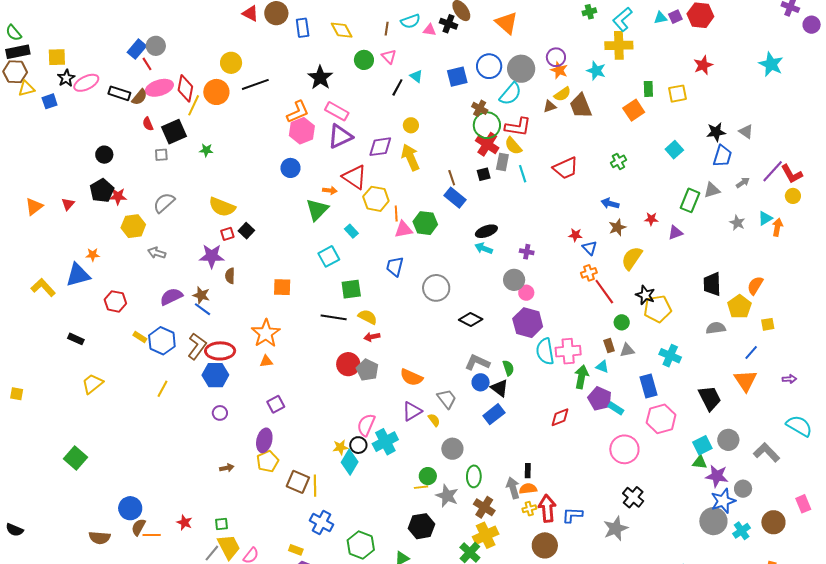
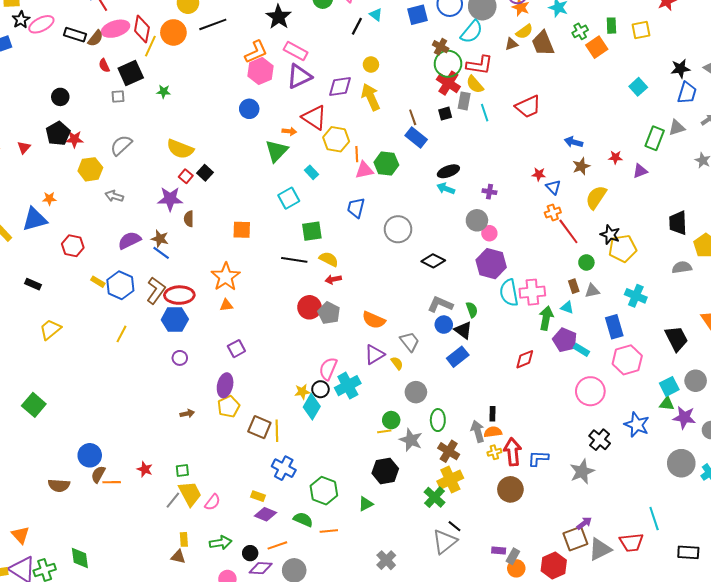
green cross: (618, 161) -> (580, 31), moved
red square: (227, 234) -> (186, 176), turned -32
blue star: (723, 501) -> (637, 425), moved, turned -30

